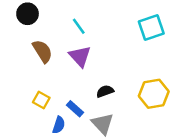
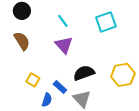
cyan square: (151, 28) -> (106, 22), moved
brown semicircle: (43, 51) -> (22, 41), moved
black semicircle: (105, 91) -> (84, 73), size x1.5

